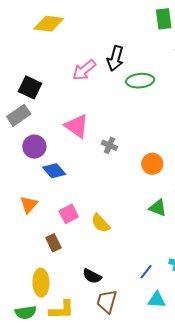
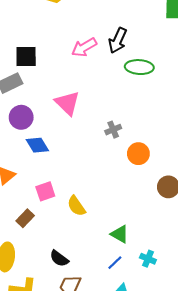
black square: (30, 87) -> (26, 56), turned -35
gray cross: (109, 145) -> (113, 130), moved, turned 35
green triangle: (158, 208) -> (120, 234), moved
brown rectangle: (53, 243) -> (25, 218), turned 60

